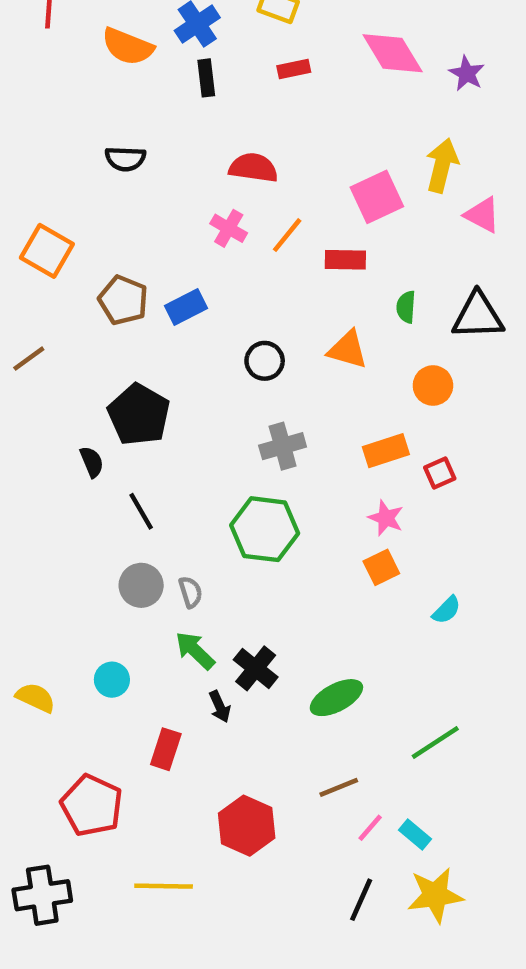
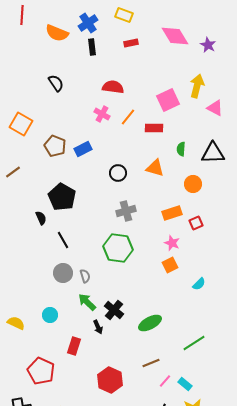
black semicircle: (125, 159) -> (56, 83), turned -126

